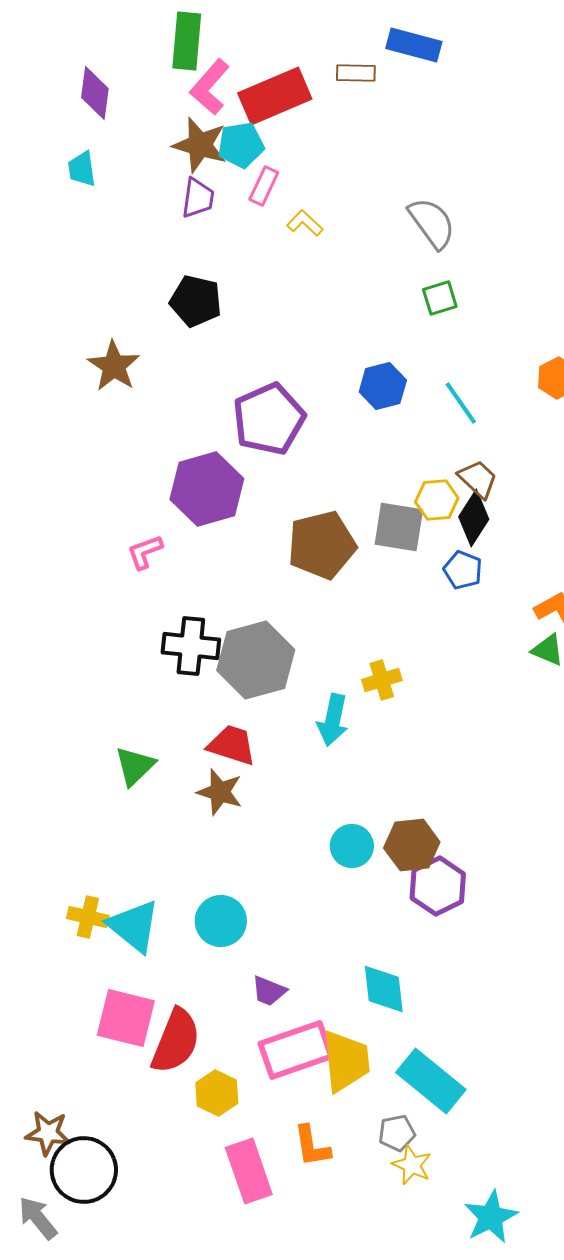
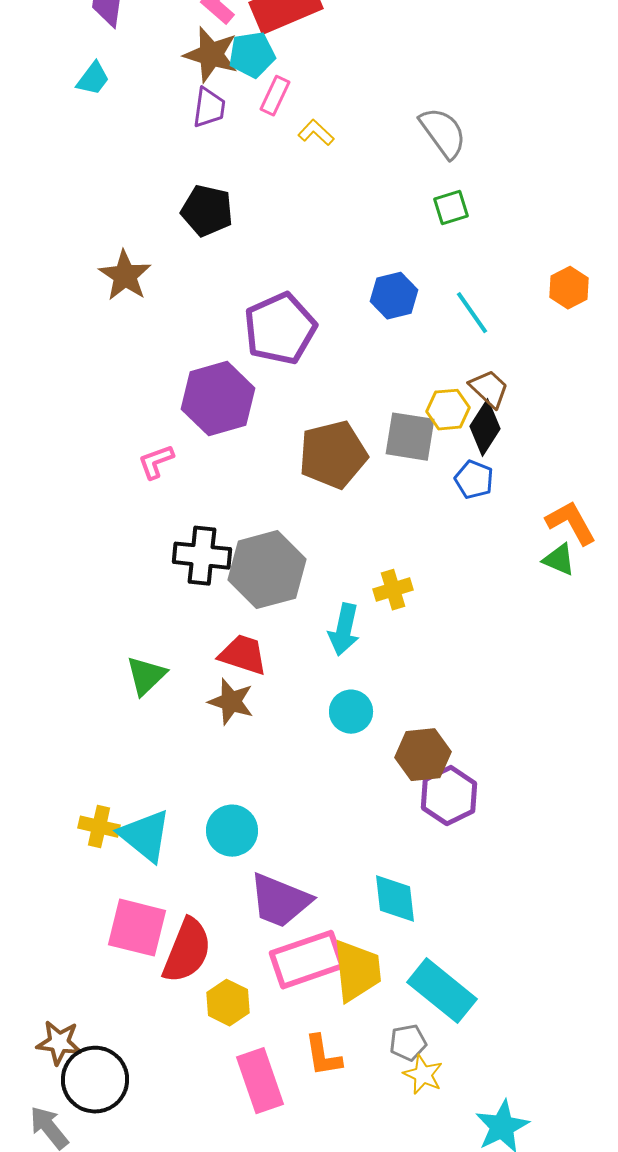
cyan trapezoid: (82, 169) -> (93, 79), turned -135
cyan circle: (352, 846) -> (351, 712), moved
purple trapezoid: (269, 991) -> (280, 901), size x1.8

